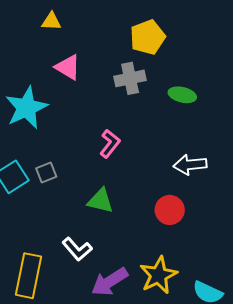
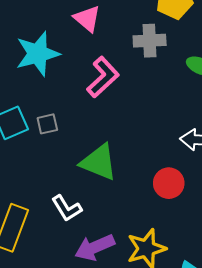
pink L-shape: (110, 144) -> (103, 77), moved, size x1.4
green triangle: (101, 201) -> (99, 162), size x1.4

